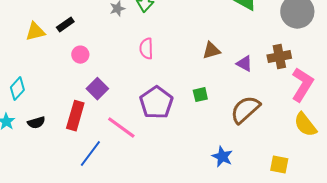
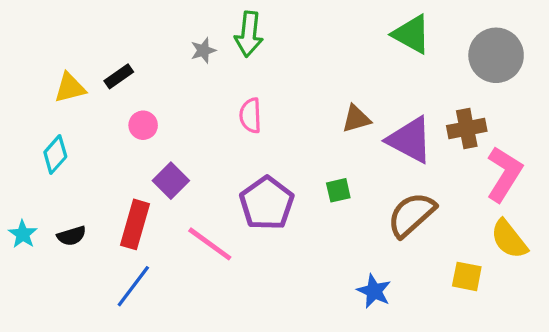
purple triangle: (244, 64) -> (410, 140), size x1.8
cyan diamond: (17, 89) -> (55, 155), moved
blue line: (90, 154) -> (133, 286), moved
yellow square: (279, 165) -> (467, 276), moved

